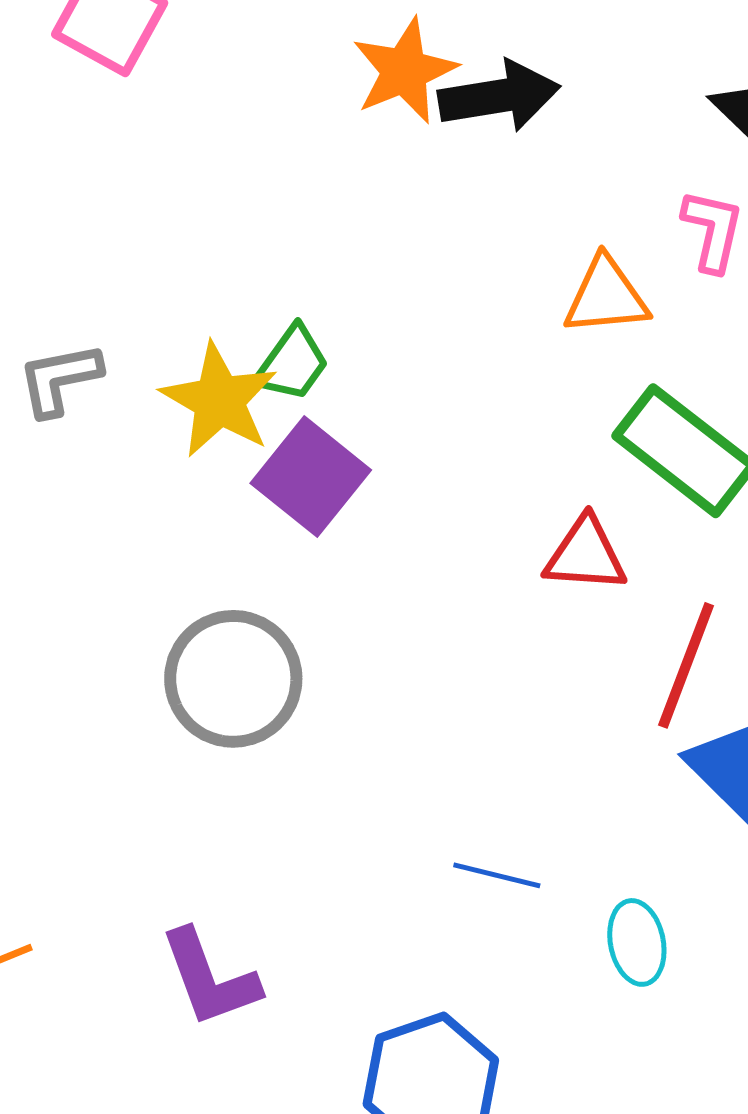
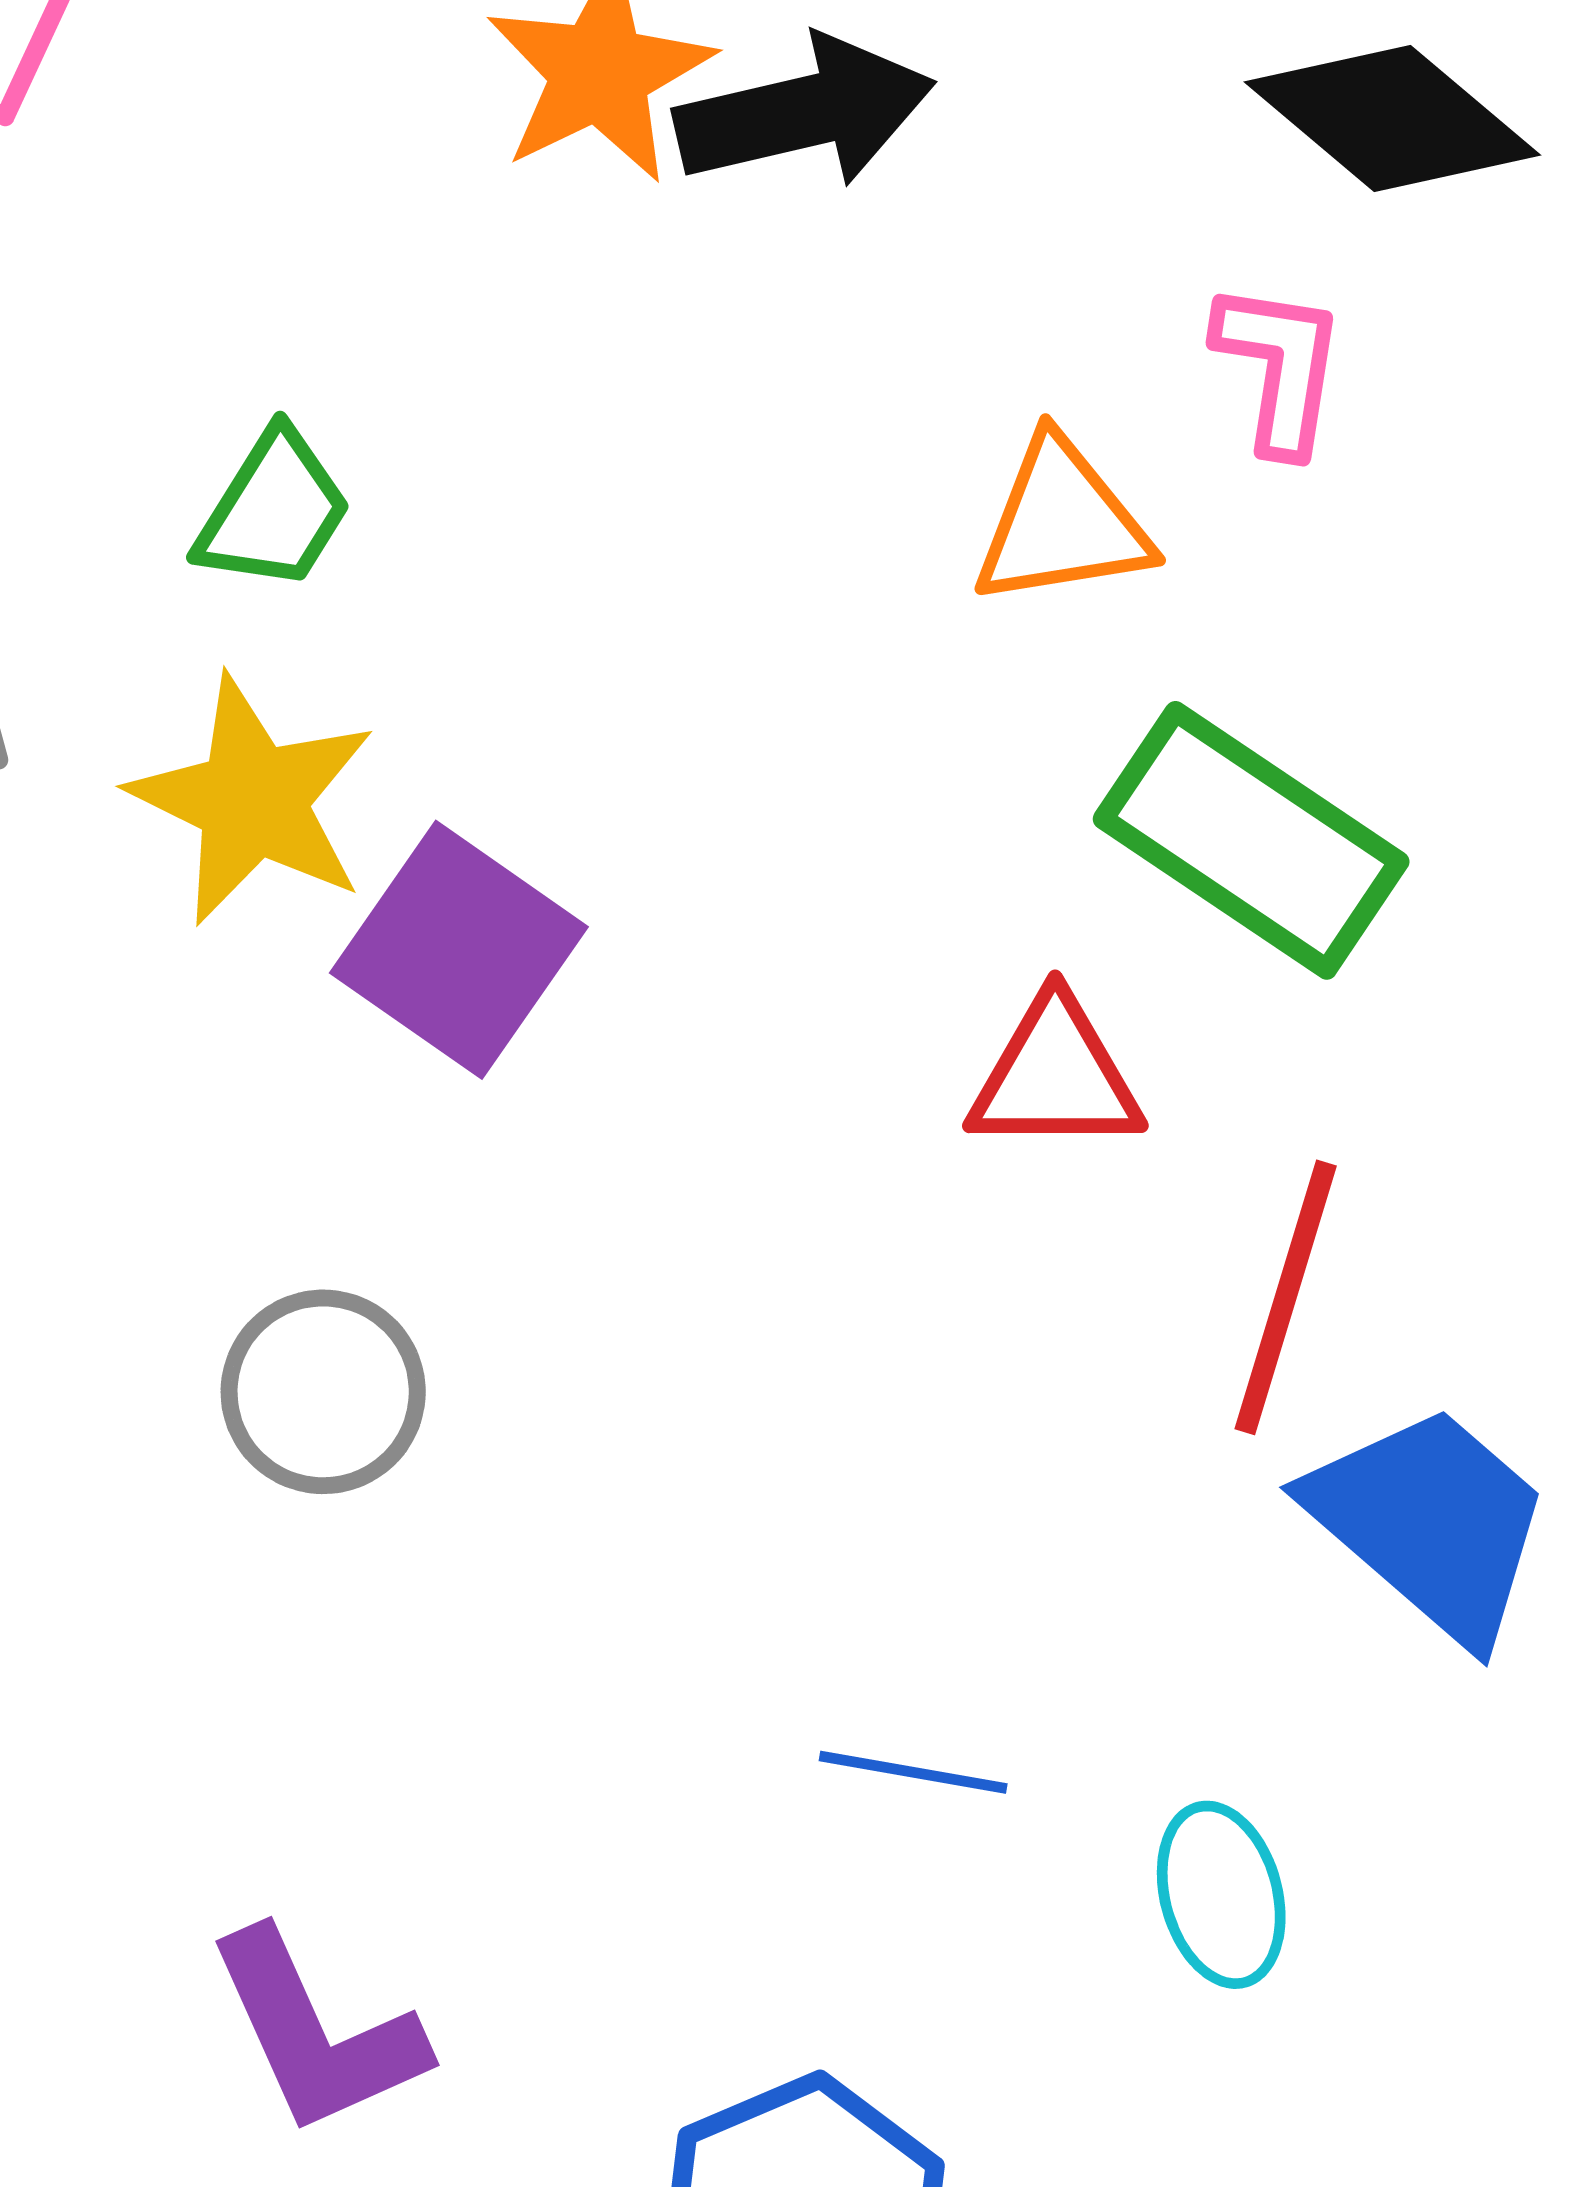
green trapezoid: (292, 364) -> (274, 511), moved
gray circle: (233, 679) -> (323, 1392), size x0.7

